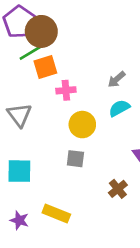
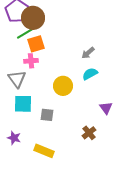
pink cross: (66, 90) -> (31, 61), moved
gray square: (75, 159) -> (47, 115), moved
cyan square: (19, 171) -> (23, 104), moved
purple star: (19, 220) -> (14, 138), moved

